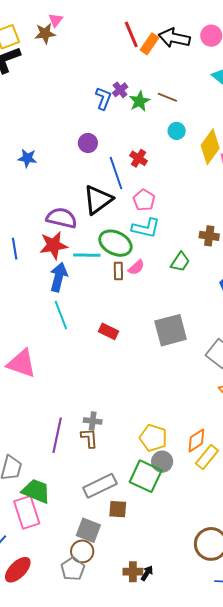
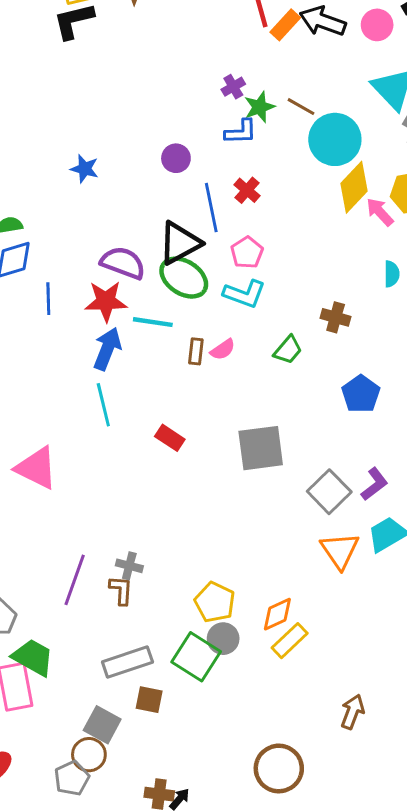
blue L-shape: (103, 98) -> (241, 132), moved, turned 60
cyan circle: (177, 131) -> (335, 139), moved, size x2.0
green ellipse: (115, 243) -> (184, 278), moved

